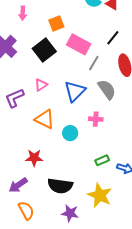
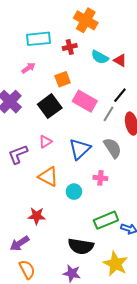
pink arrow: (23, 13) -> (28, 68), turned -128
gray line: (94, 63) -> (109, 114), moved
green rectangle: (102, 160) -> (106, 220), size x1.6
black semicircle: (60, 186) -> (81, 246), moved
yellow star: (100, 195) -> (115, 264), moved

